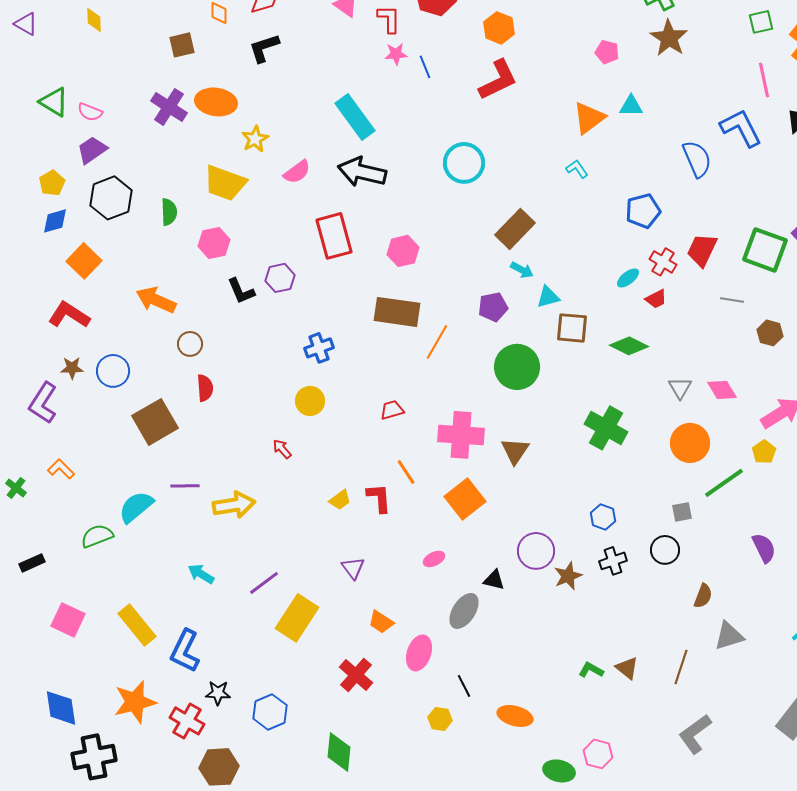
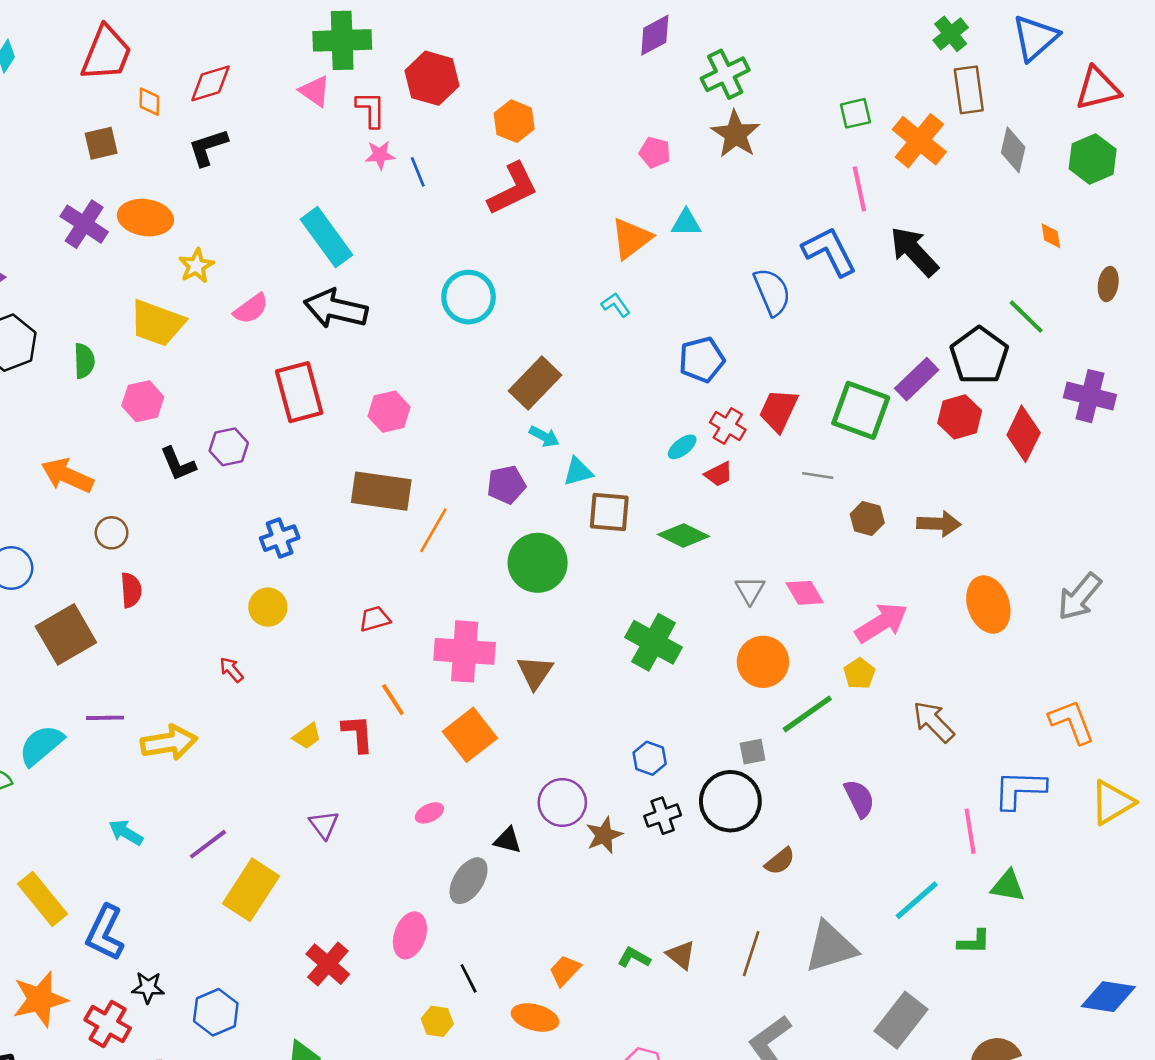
black circle: (665, 550) -> (730, 801), size x1.6
brown semicircle: (703, 596) -> (780, 861), turned 30
orange trapezoid: (381, 622) -> (565, 971), moved, turned 100
gray triangle: (729, 636) -> (831, 947), moved, size x1.4

